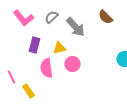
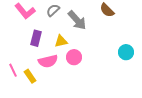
pink semicircle: (46, 68) -> (48, 61), turned -96
yellow rectangle: (28, 91) -> (30, 76), moved

